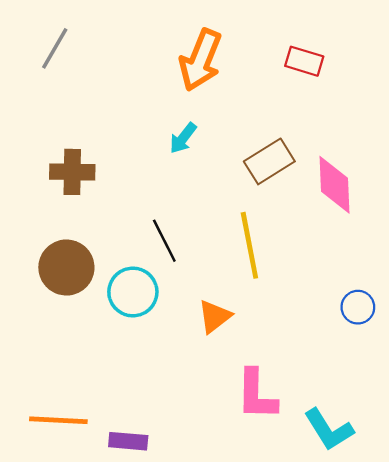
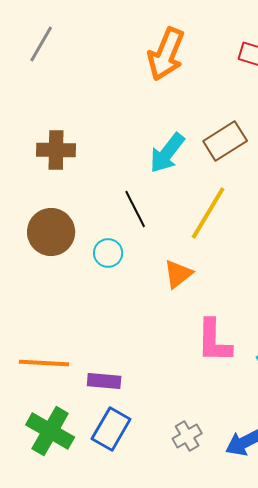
cyan arrow: (183, 138) -> (167, 153), moved, size x1.5
yellow line: (249, 245) -> (208, 213), turned 42
cyan circle: (133, 292) -> (108, 253), size x0.7

